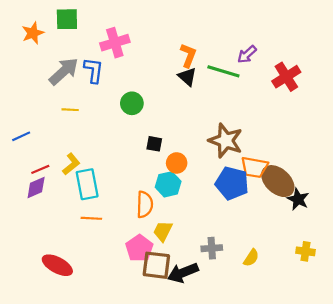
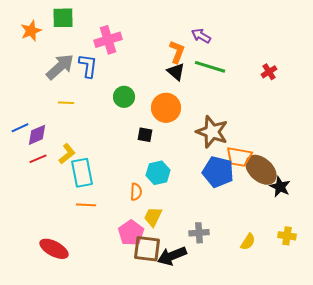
purple arrow: (247, 54) -> (201, 36), moved, turned 72
red cross: (286, 77) -> (269, 72), size x0.6
orange circle: (177, 163) -> (166, 108), moved, size x1.5
purple diamond: (36, 187) -> (37, 135), moved
orange semicircle: (145, 204) -> (136, 192), size x0.7
yellow semicircle: (251, 258) -> (248, 242), moved

